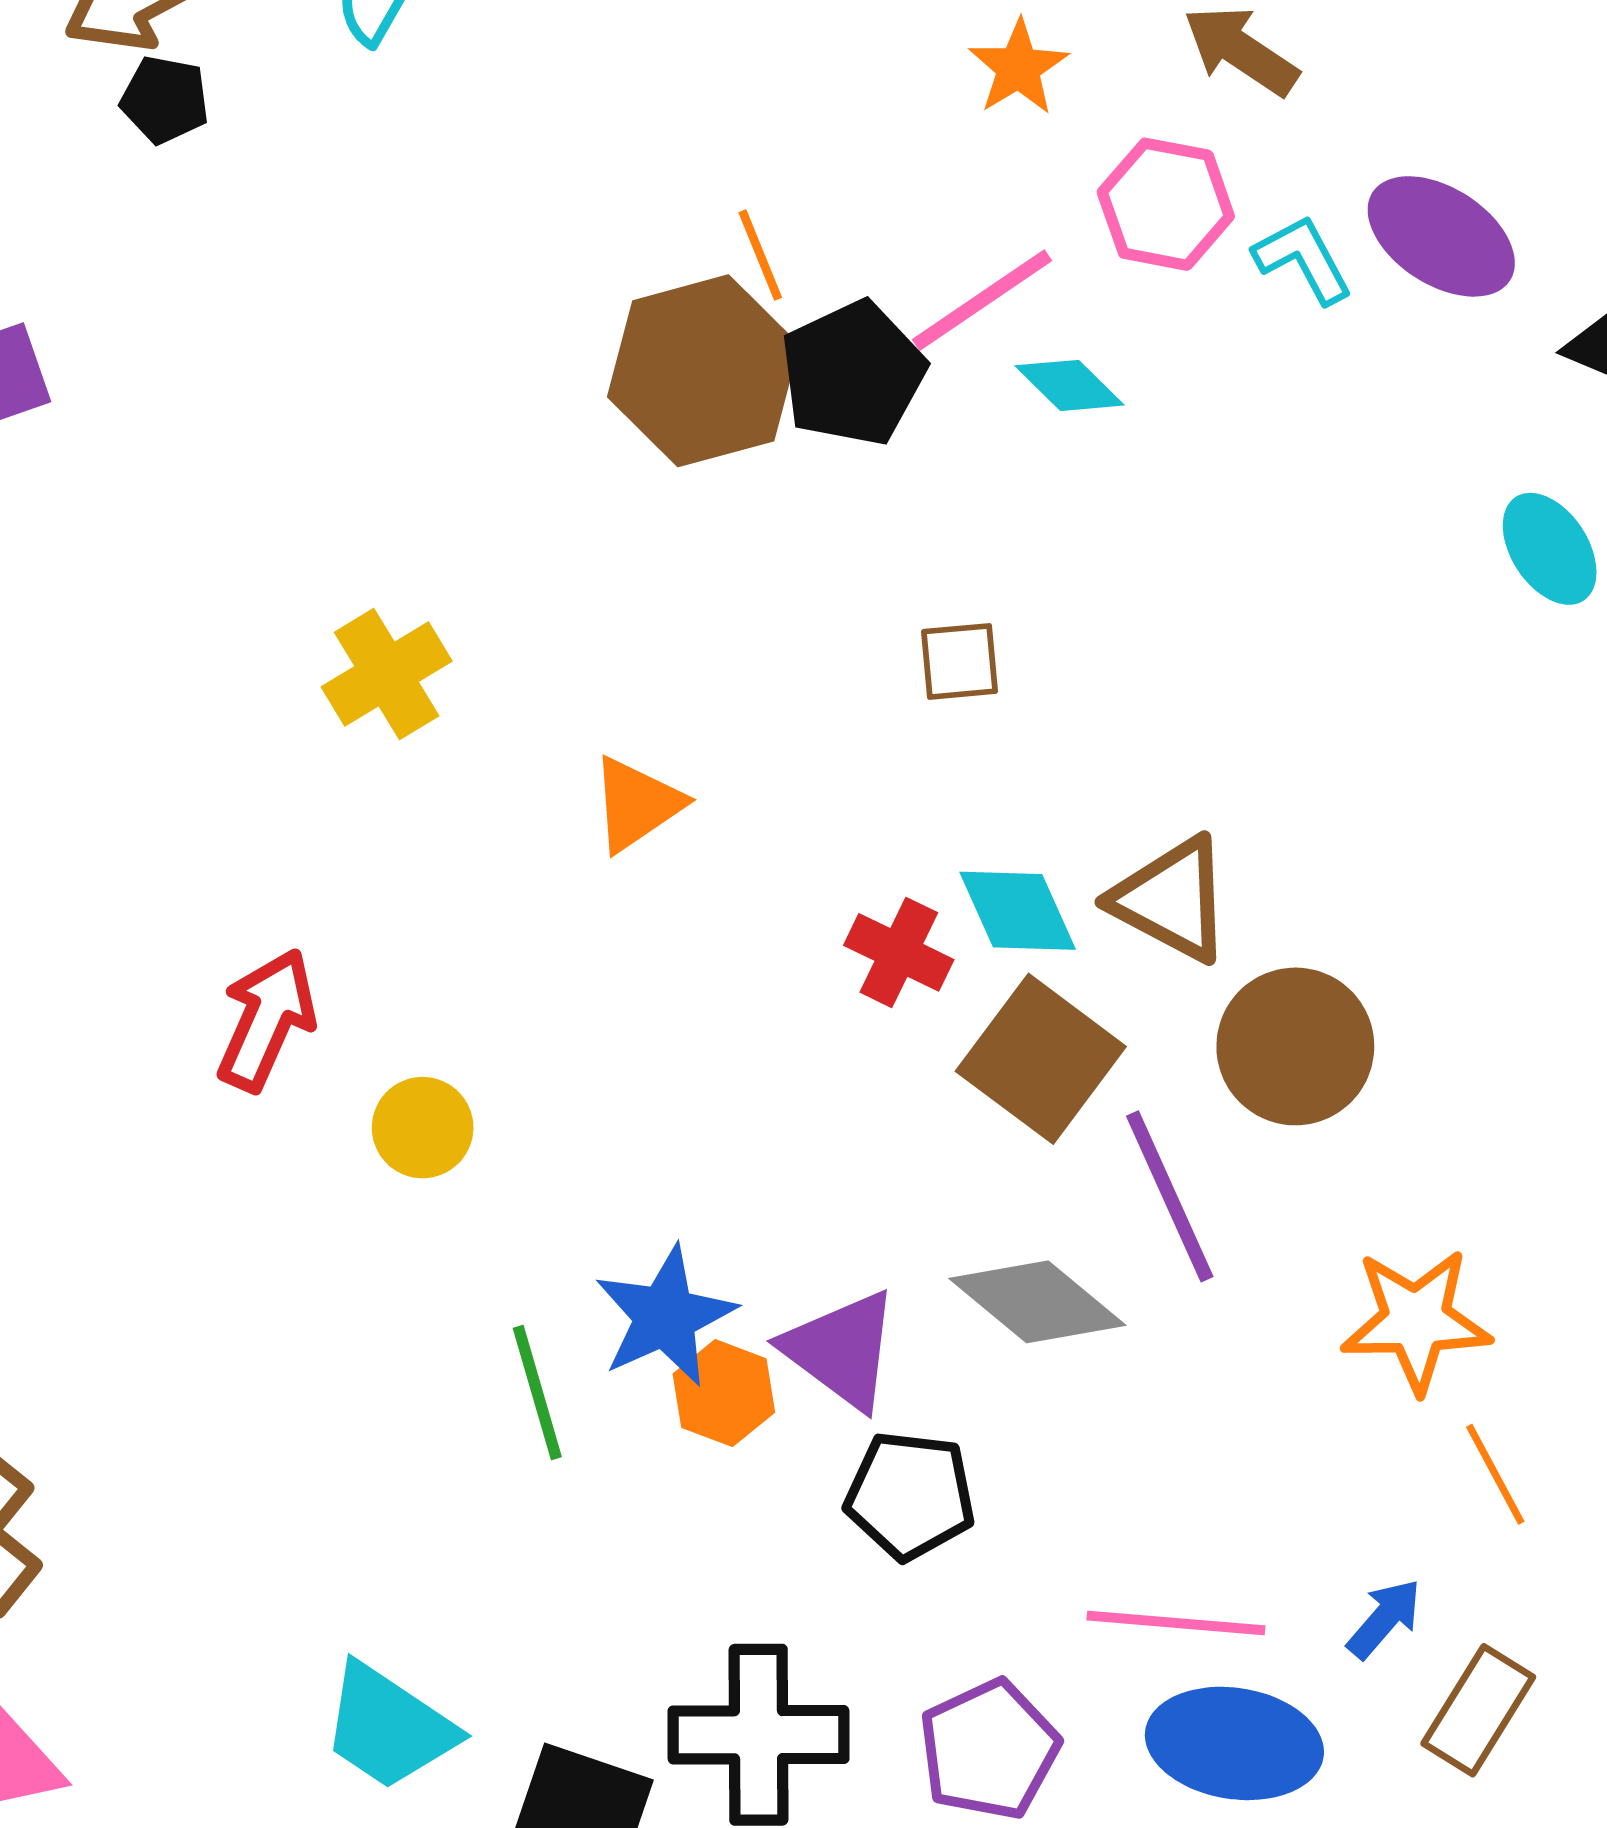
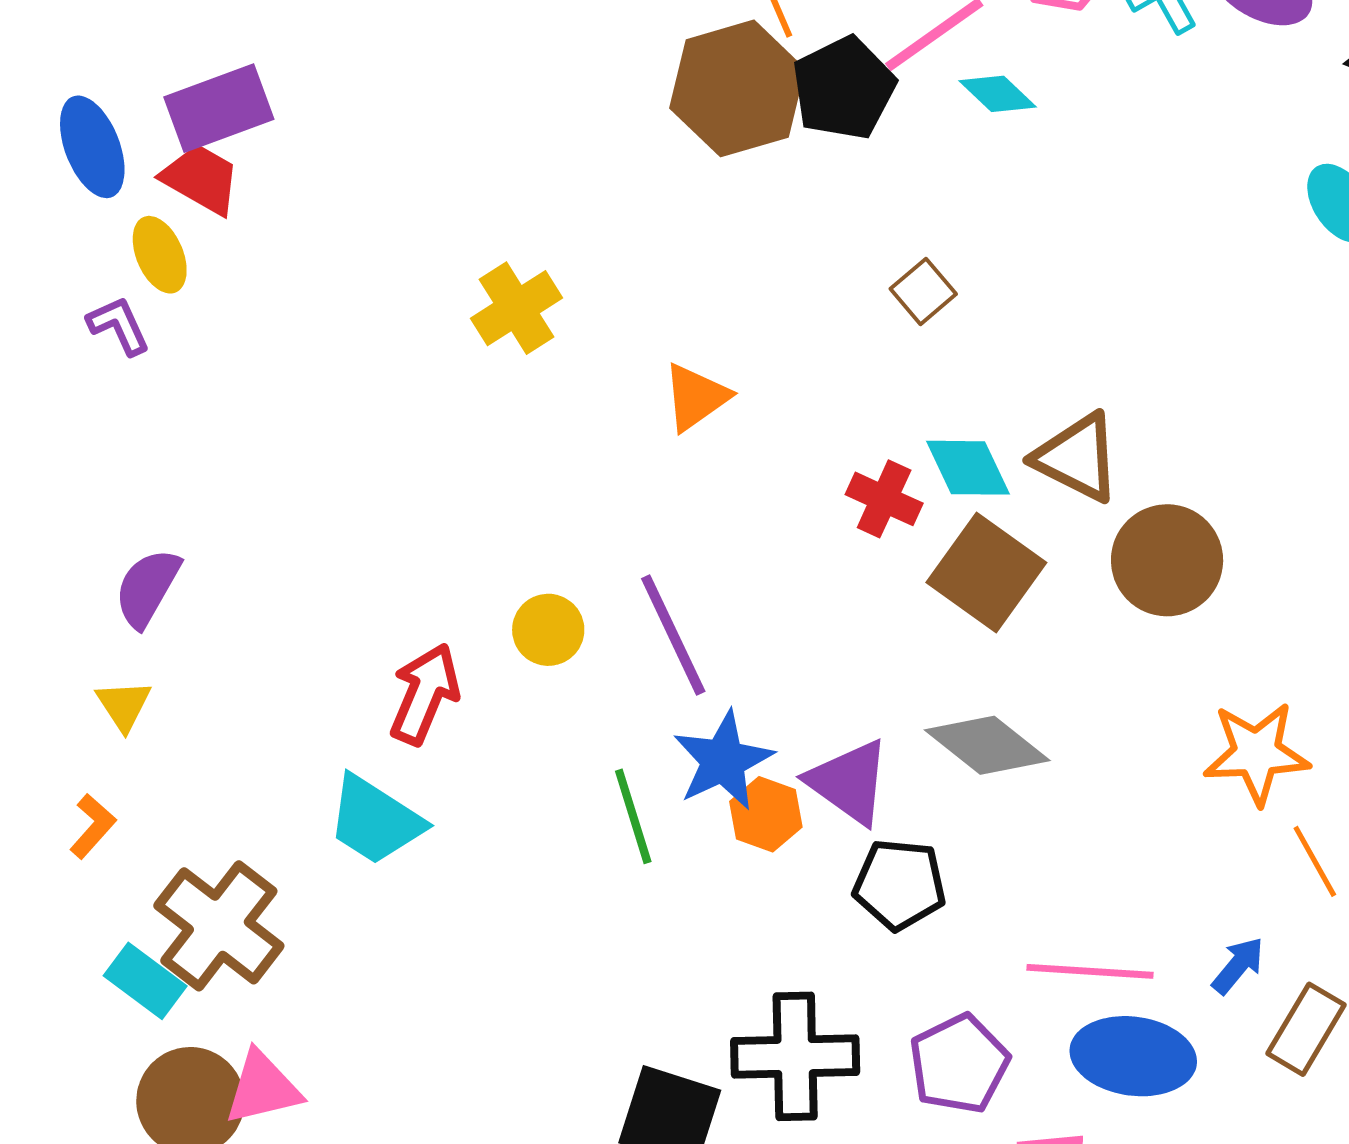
brown square: (959, 661) -> (923, 291), turned -34
red arrow: (267, 1020) -> (425, 694), moved
purple line: (1170, 1196) -> (673, 635), moved
cyan trapezoid: (389, 1727) -> (375, 820), moved

